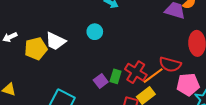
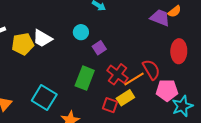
red semicircle: (170, 64) -> (151, 70), turned -140
green rectangle: (116, 76) -> (85, 78), moved, size x1.6
purple square: (101, 81) -> (99, 48), moved

